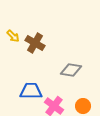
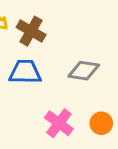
blue trapezoid: (31, 91) -> (25, 72), moved

